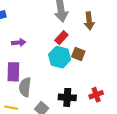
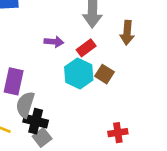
purple arrow: (19, 43) -> (54, 42), moved
black cross: (67, 97) -> (36, 121), moved

